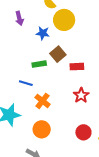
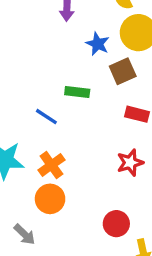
brown square: (58, 54) -> (123, 71), moved
orange cross: (43, 101) -> (51, 165), moved

